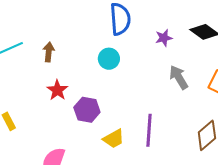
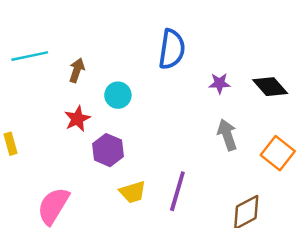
cyan circle: (109, 59) -> (118, 95), moved

